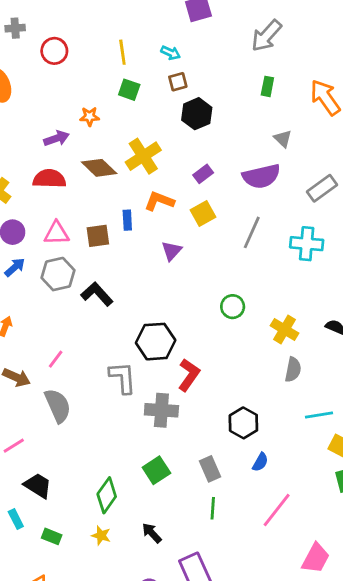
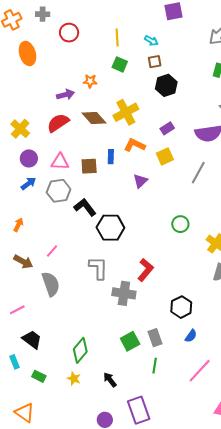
red semicircle: (49, 179) -> (58, 123), turned -40
black hexagon: (156, 342) -> (110, 228), moved
green square: (156, 470) -> (130, 341), moved

